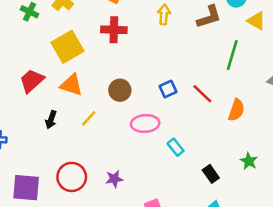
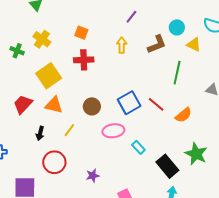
blue square: (168, 89) -> (129, 103), size x1.6
orange semicircle: (236, 110) -> (183, 115), turned 36
green star: (249, 161) -> (196, 154), size x1.6
black rectangle: (211, 174) -> (167, 166), size x1.6
red circle: (72, 177) -> (54, 162), moved

